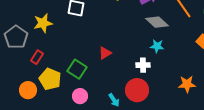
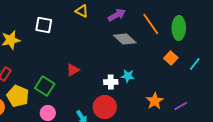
cyan star: (157, 46) -> (128, 76), moved
orange star: (187, 84) -> (155, 101), turned -30

